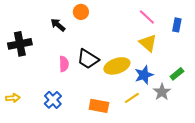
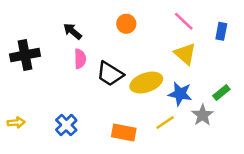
orange circle: (81, 12) -> (126, 24), moved
pink semicircle: (64, 64) -> (80, 59), moved
blue star: (144, 75) -> (180, 94), turned 30

